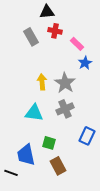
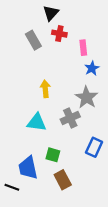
black triangle: (47, 12) -> (51, 13), turned -42
pink rectangle: (77, 44) -> (83, 48), turned 40
gray star: (65, 83) -> (86, 97), moved

